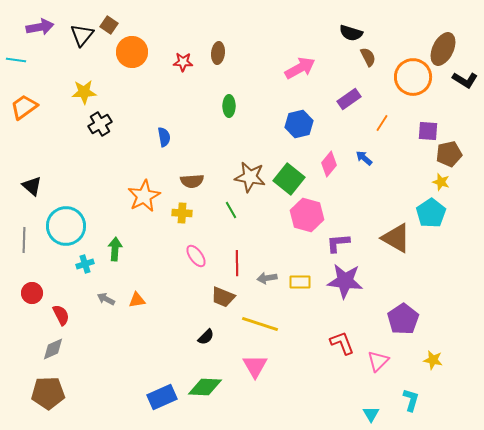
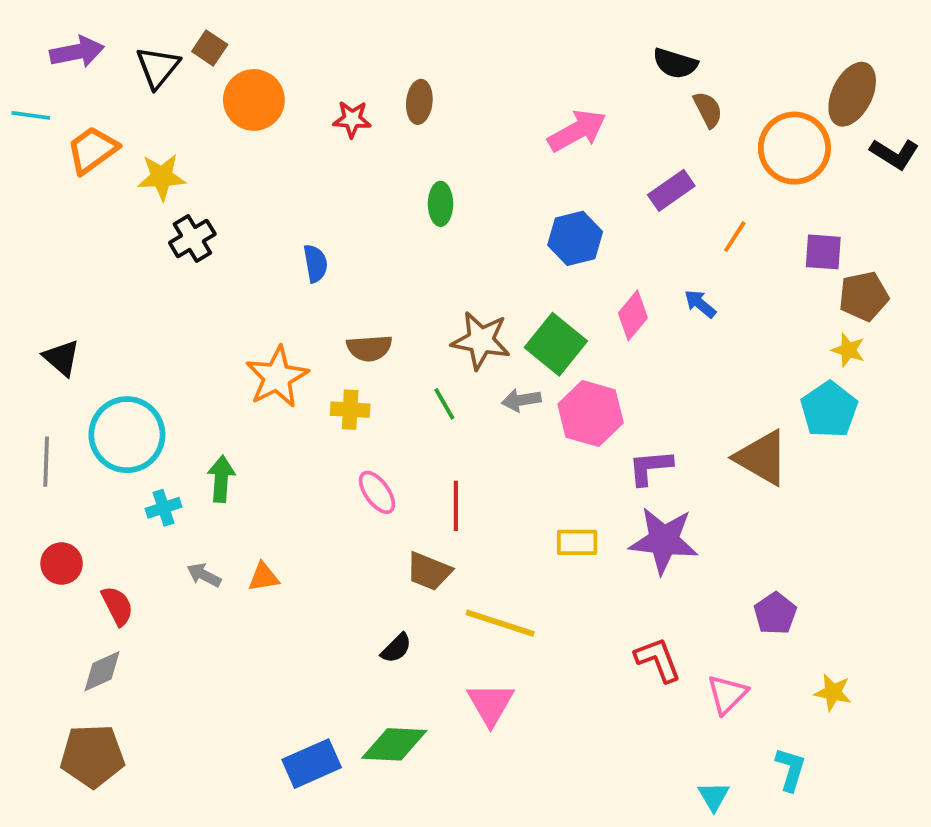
orange trapezoid: (24, 107) -> (92, 150), moved
gray arrow: (267, 278) -> (521, 400), moved
purple pentagon: (403, 319) -> (775, 614), size x0.7

